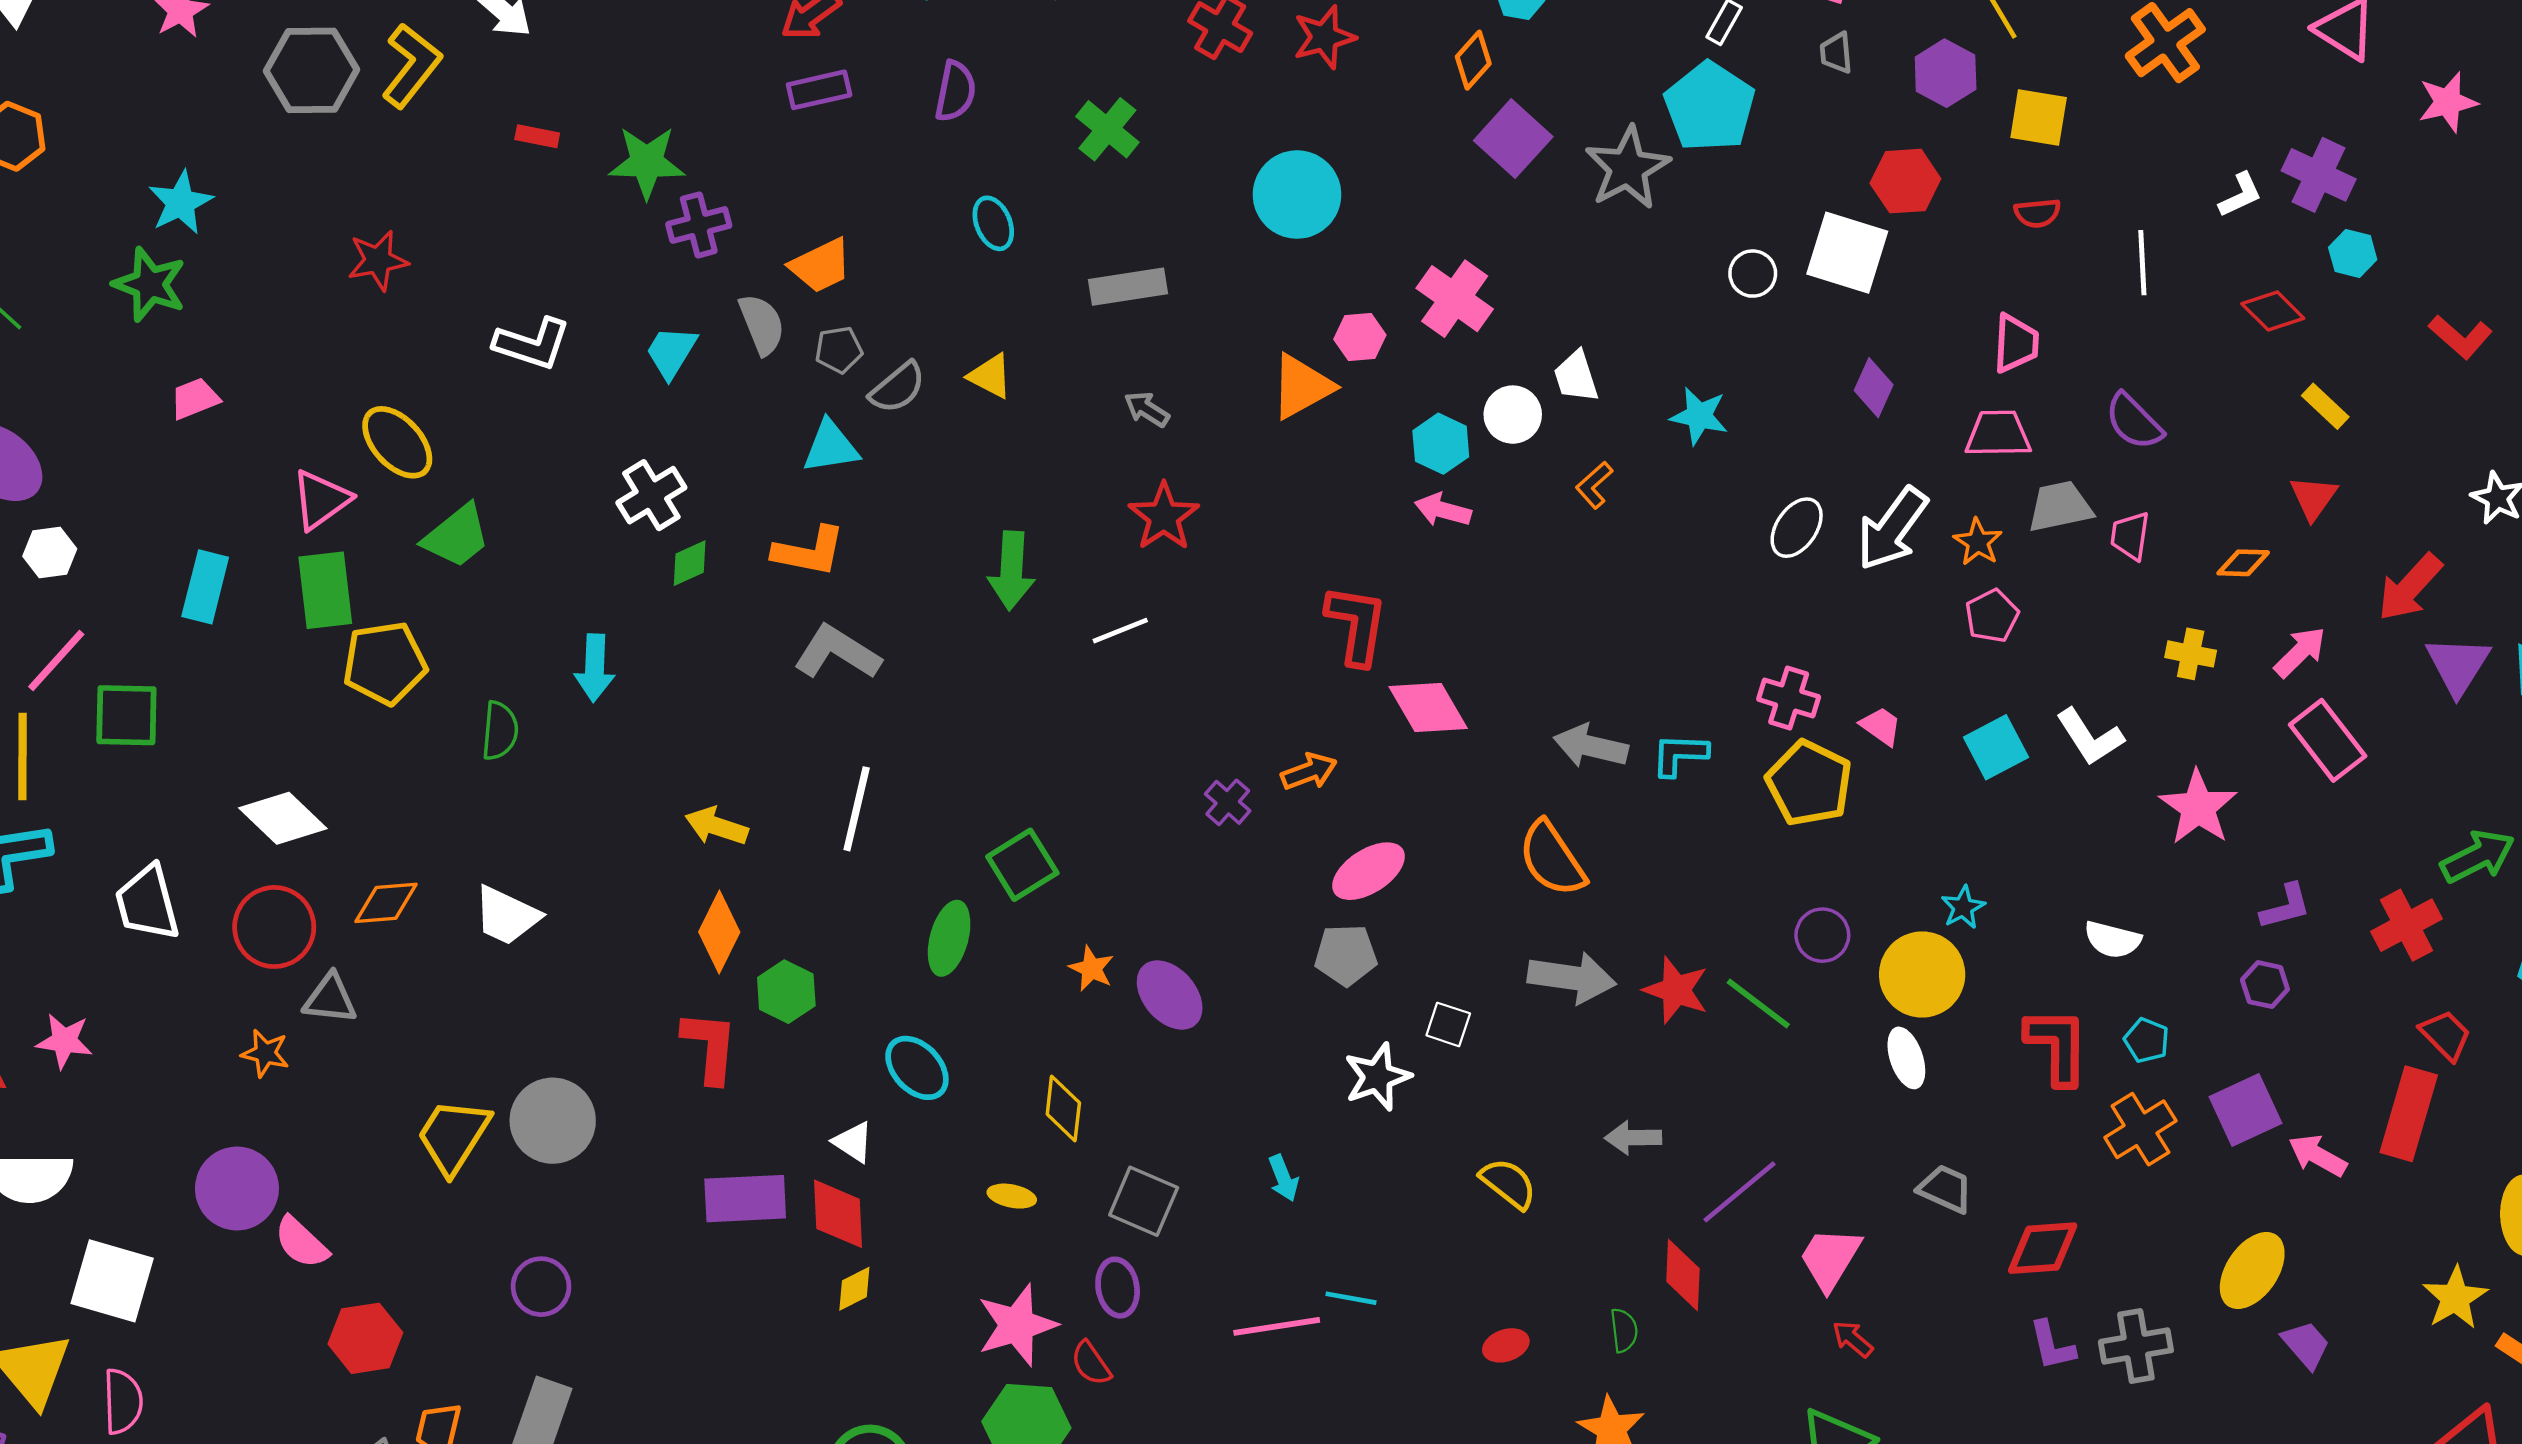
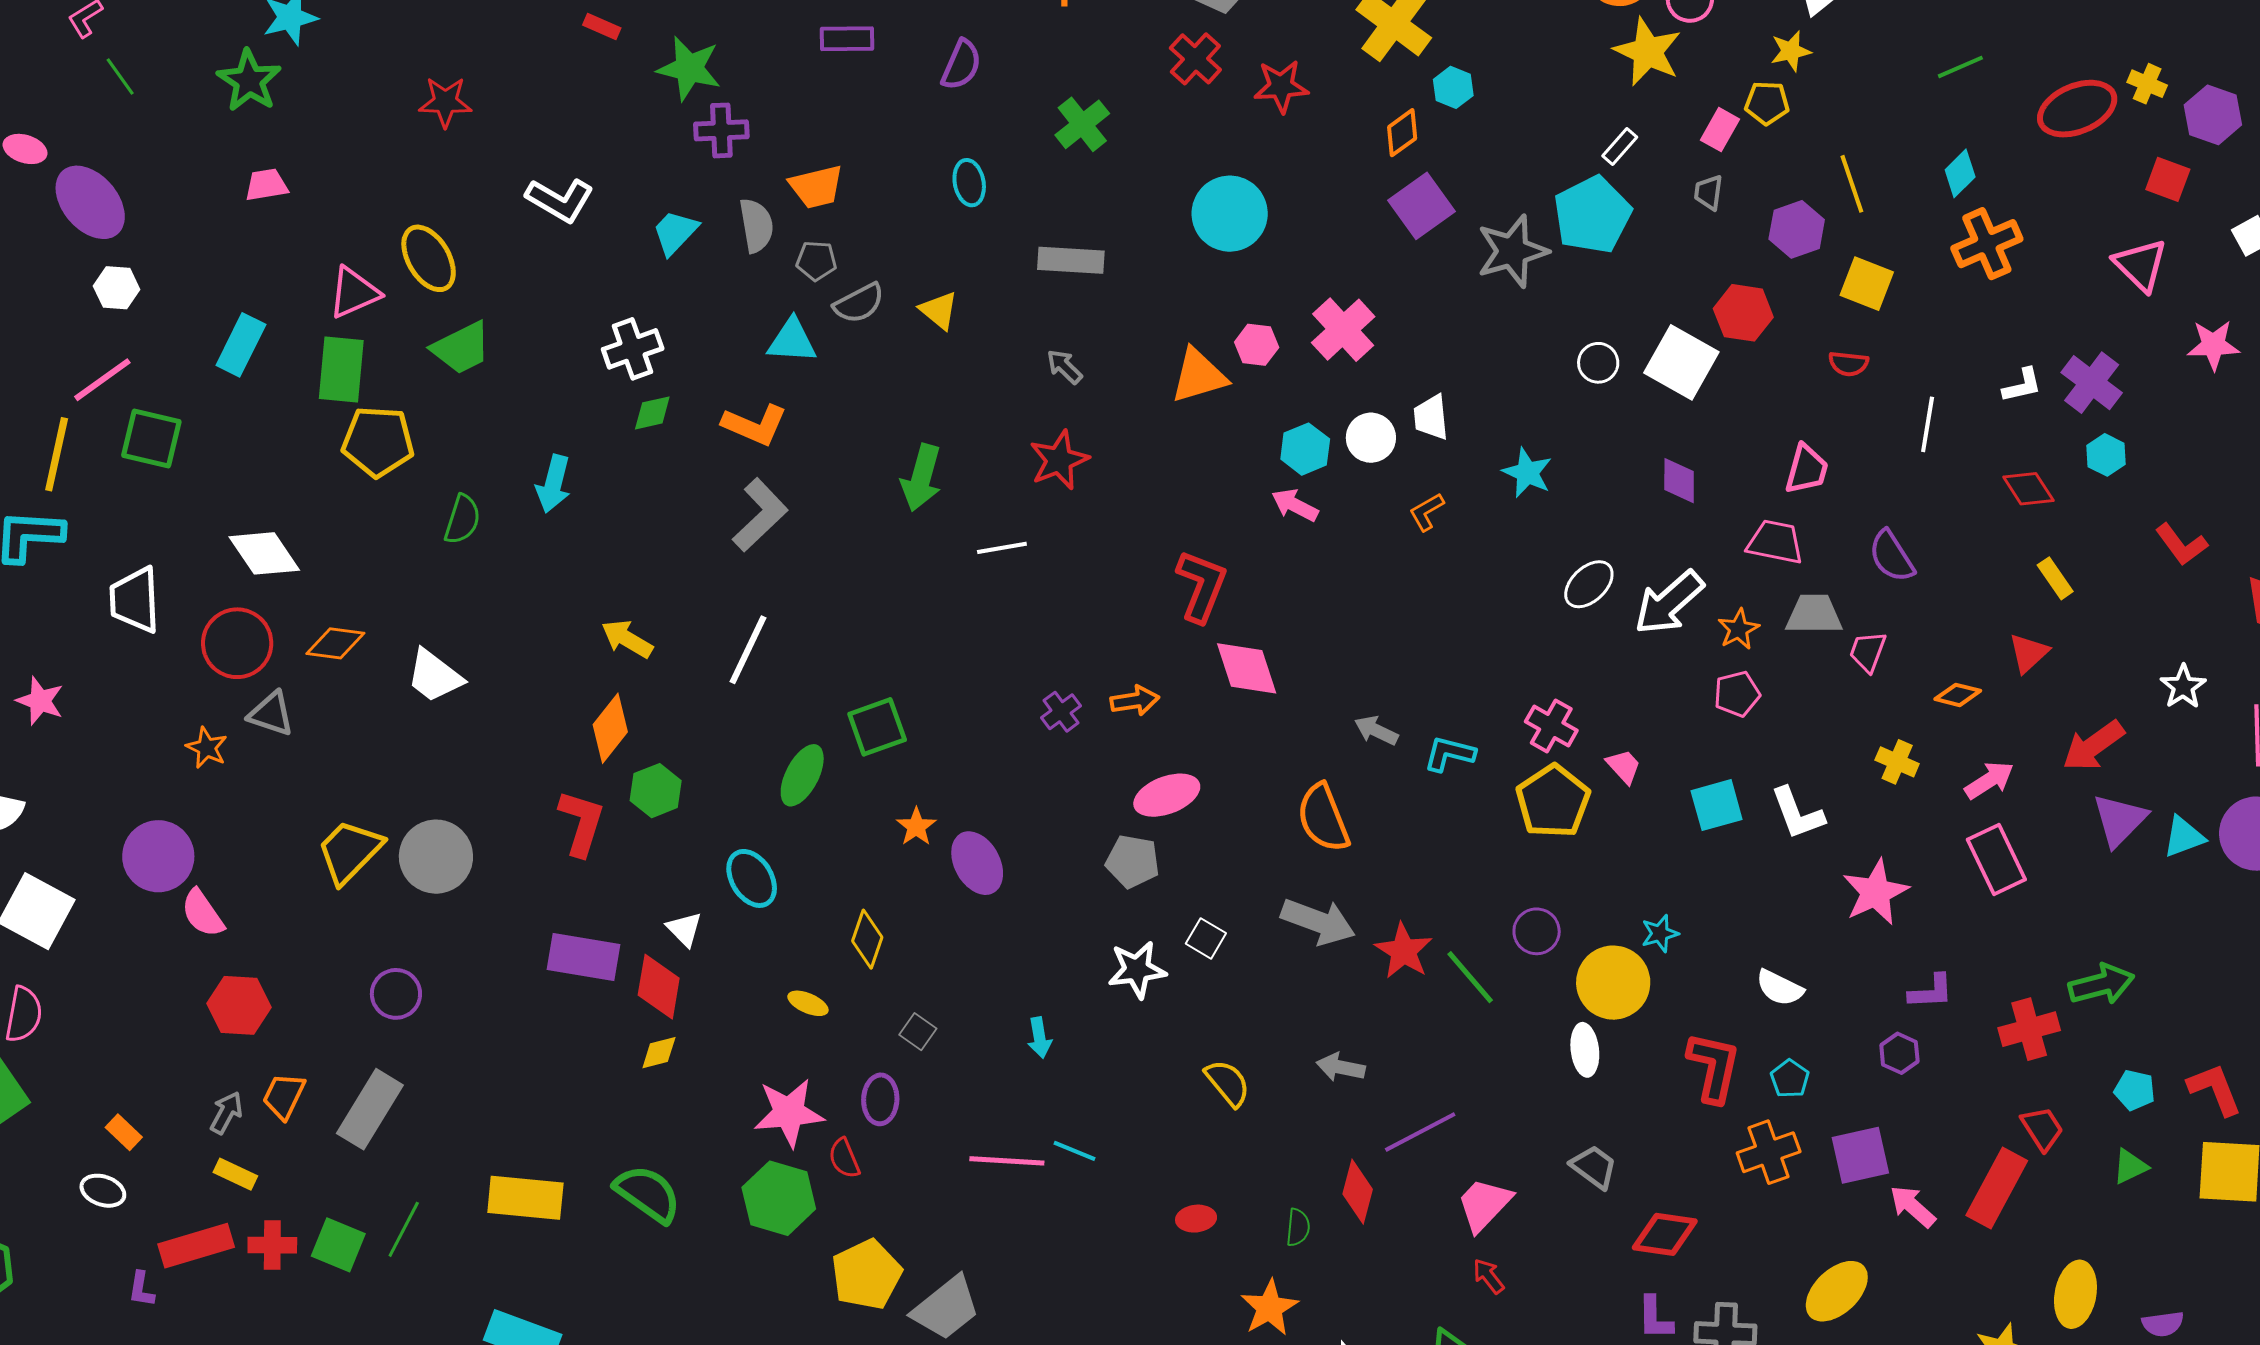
purple diamond: (1874, 388) -> (1679, 481), turned -36
gray L-shape: (837, 653) -> (760, 515), turned 92
gray arrow: (1591, 746) -> (1376, 730), size x0.7
gray square: (1144, 1201) -> (918, 1032), size x0.6

